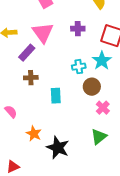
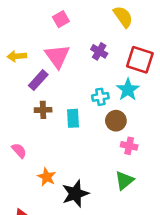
purple cross: (78, 29) -> (99, 51), turned 32
cyan rectangle: (56, 96) -> (73, 118), moved
pink cross: (103, 108) -> (129, 146), turned -32
black star: (58, 148) -> (75, 194), turned 30

